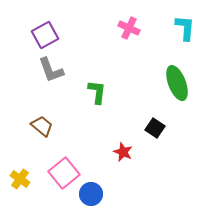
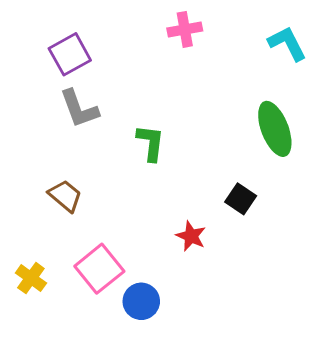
pink cross: (129, 28) -> (185, 29), moved, turned -35
cyan L-shape: (185, 28) -> (287, 43), turned -32

